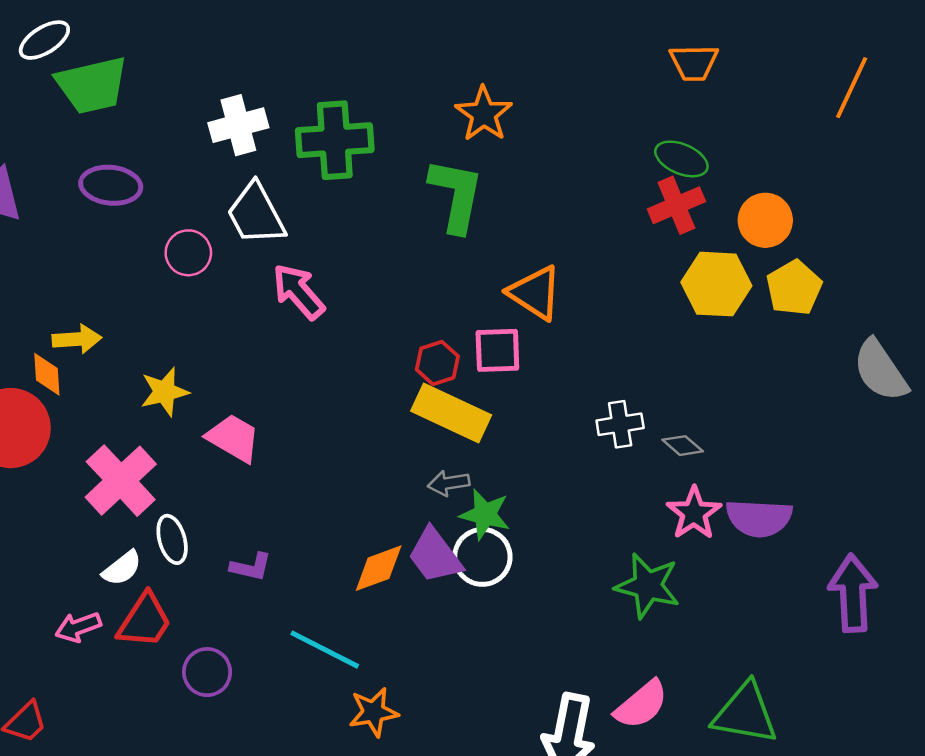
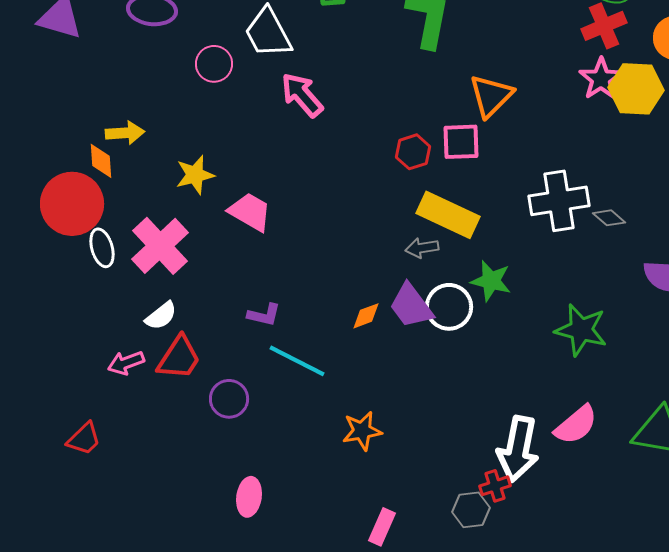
orange triangle: (535, 293) -> (491, 96), turned 42
yellow rectangle: (451, 413) -> (448, 215), moved
white cross: (620, 424) -> (559, 201), size x1.6
pink star: (694, 513) -> (601, 79), moved
green star: (485, 514) -> (491, 281), moved
white ellipse: (172, 539) -> (102, 248), moved
orange diamond: (379, 568) -> (366, 316), size x0.7
cyan line: (325, 650) -> (297, 361), moved

